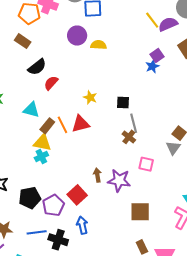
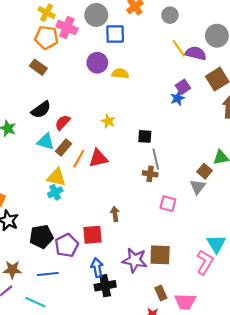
purple semicircle: (168, 24) -> (196, 53), turned 36
black semicircle: (37, 67) -> (41, 110), moved
red semicircle: (51, 83) -> (63, 122), moved
yellow star: (90, 97) -> (108, 121), moved
orange line: (62, 125) -> (79, 159), turned 54
brown rectangle: (47, 126) -> (64, 147), moved
brown cross: (129, 137) -> (150, 174), turned -32
purple star: (119, 180) -> (135, 260), moved
red square: (77, 195) -> (92, 235), turned 36
black cross: (58, 240) -> (105, 286), moved, turned -30

